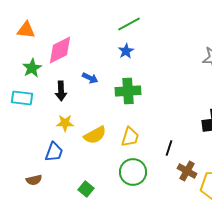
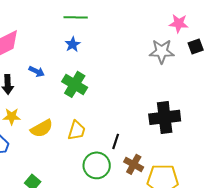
green line: (129, 24) -> (76, 17), turned 30
green cross: (128, 91) -> (75, 84), turned 35
green circle: (133, 172) -> (97, 165), moved

